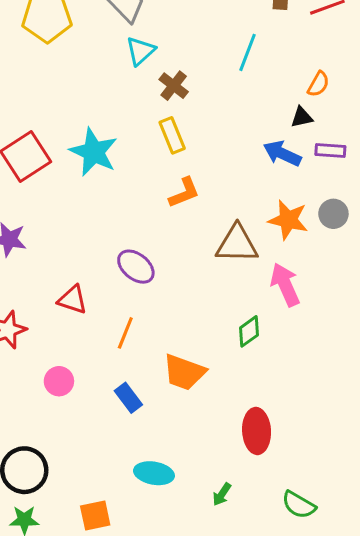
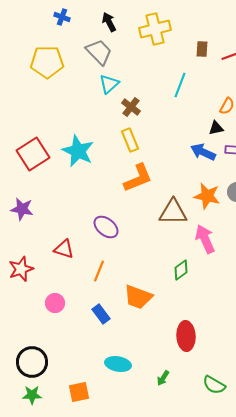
orange L-shape: (184, 193) -> (138, 178), size x1.4

